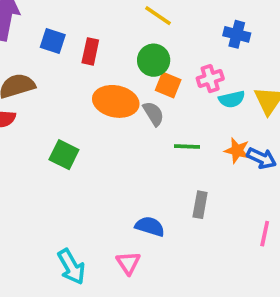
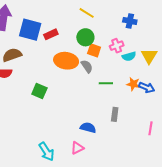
blue square: (53, 41) -> (30, 30), size x1.6
red rectangle: (90, 51) -> (51, 34), turned 56
pink triangle: (128, 263) -> (77, 148), turned 40

